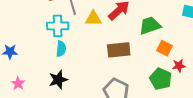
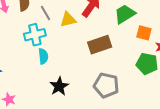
black star: (58, 80) -> (59, 86), moved

